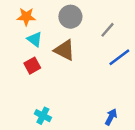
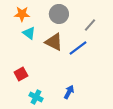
blue line: (119, 57) -> (78, 48), moved
red square: (32, 66) -> (21, 74), moved
blue arrow: (111, 117) -> (69, 92), moved

